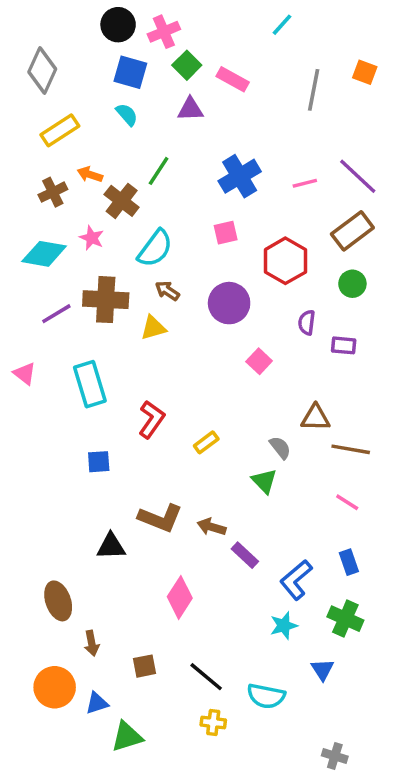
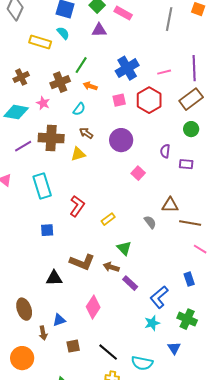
yellow rectangle: (60, 130) -> (40, 42), moved, turned 50
orange arrow: (90, 174) -> (90, 86), moved
purple line: (358, 176) -> (194, 68), turned 45
brown cross: (122, 201) -> (60, 82), turned 30
cyan semicircle: (155, 248) -> (79, 109), size x0.6
red hexagon: (285, 261) -> (149, 100), moved
green triangle: (264, 481) -> (124, 248), moved
pink line: (347, 502) -> (200, 249), moved
blue rectangle: (349, 562) -> (189, 279), moved
blue triangle: (97, 703) -> (59, 320), moved

